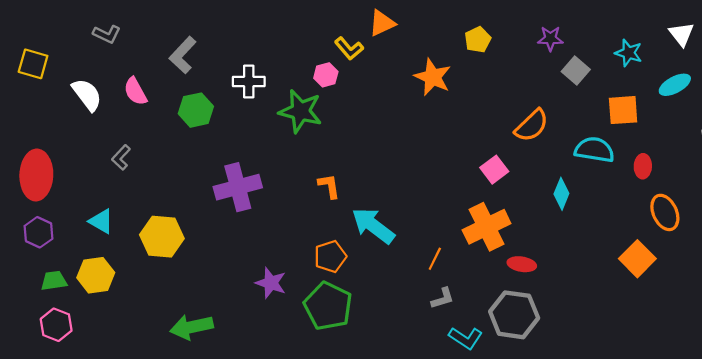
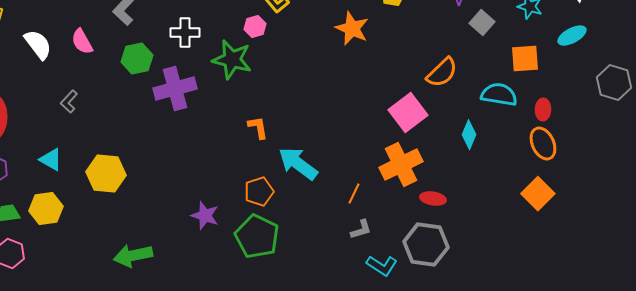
pink square: (494, 170) -> (408, 113), size x1.5
purple cross: (238, 187) -> (175, 89), moved
orange ellipse: (665, 212) -> (543, 144), moved

